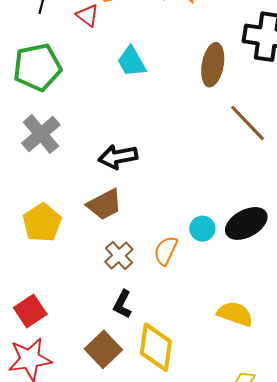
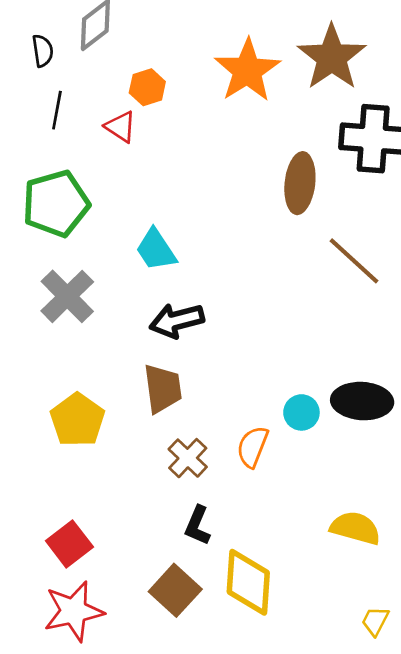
cyan trapezoid: (132, 62) -> (156, 250), moved
brown trapezoid: (104, 205) -> (163, 388), turned -66
black ellipse: (246, 223) -> (362, 401), turned 36

